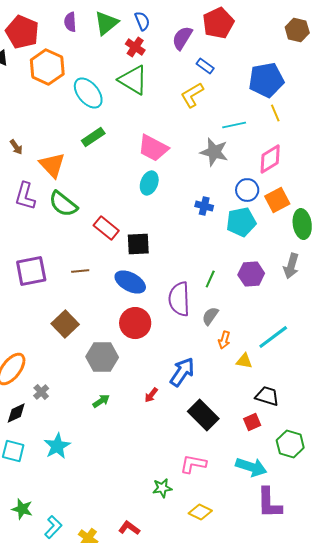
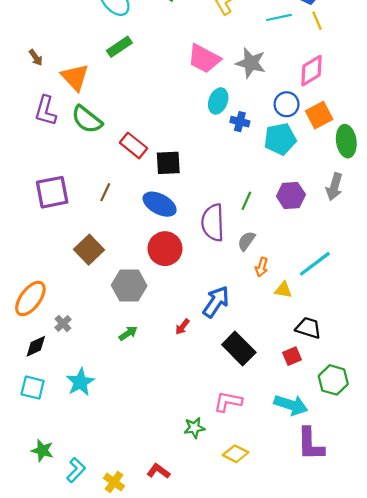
cyan line: (234, 125) -> (279, 17), moved
pink trapezoid: (153, 148) -> (204, 59), moved
cyan ellipse: (149, 183) -> (218, 101), moved
brown line: (80, 271) -> (105, 192), turned -60

